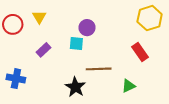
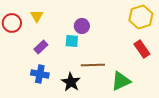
red rectangle: (140, 52) -> (142, 49), moved
blue cross: (16, 79) -> (40, 74), moved
green triangle: (128, 86) -> (121, 81), size x1.5

